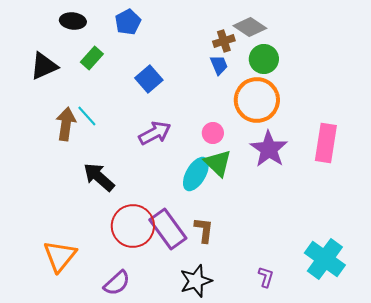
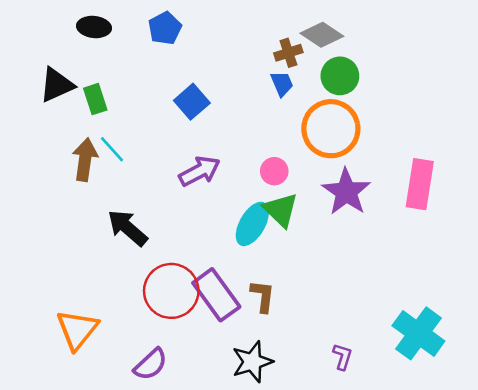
green rectangle: (92, 58) -> (95, 99), moved, turned -60

